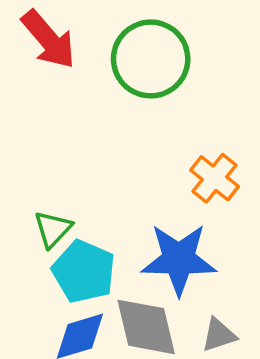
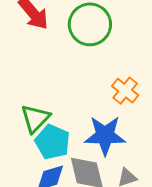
green triangle: (53, 229) -> (35, 118), size x1.4

